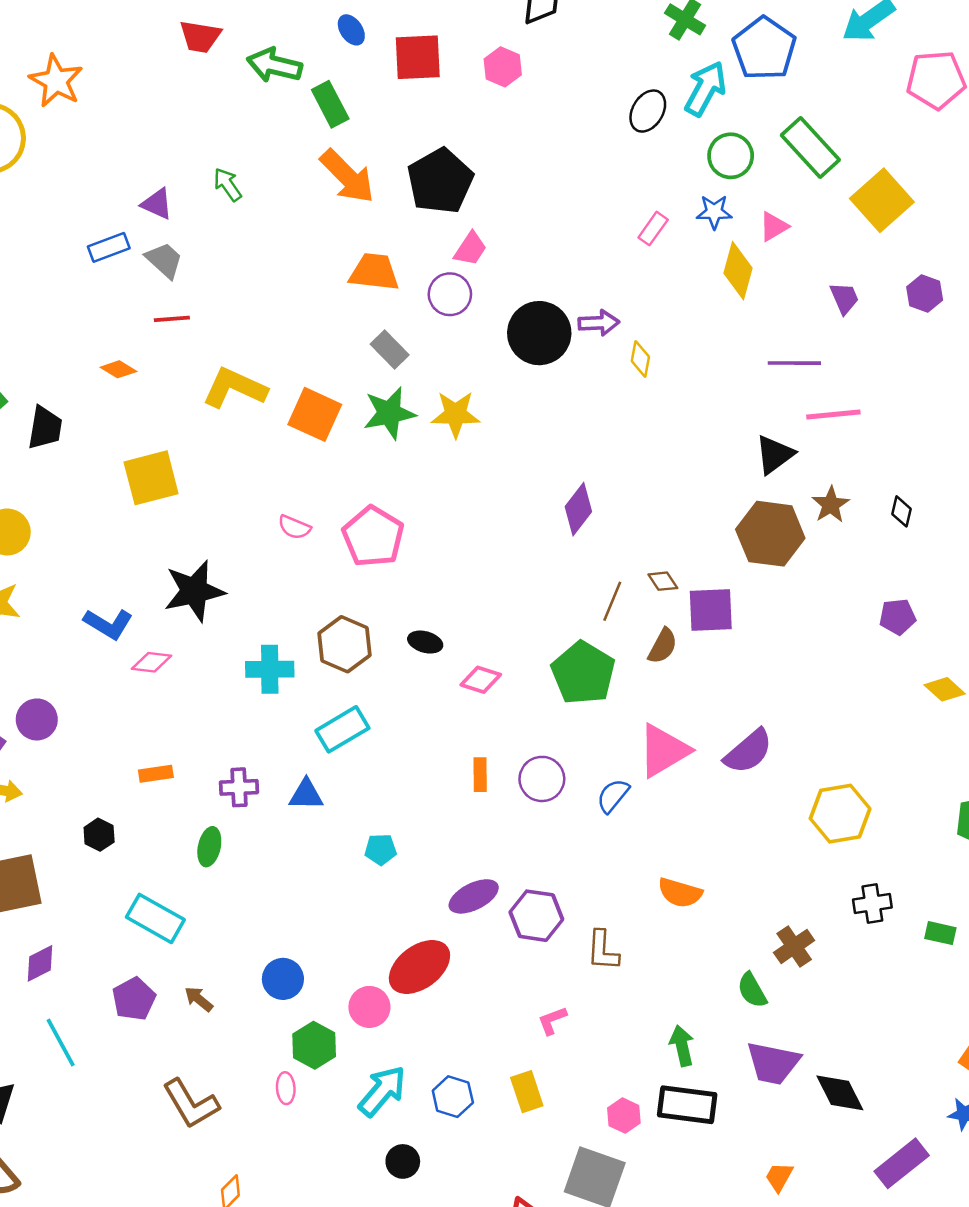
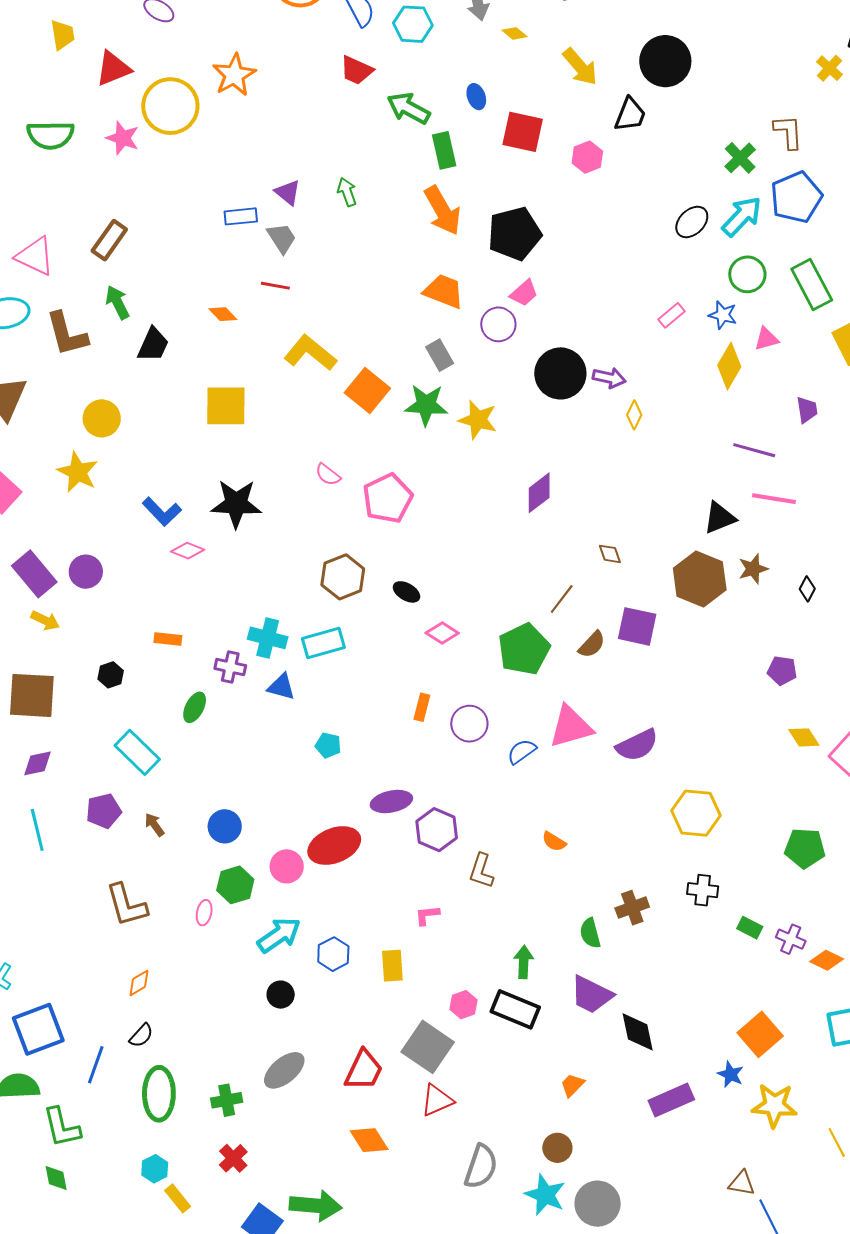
purple diamond: (578, 509) -> (539, 493), moved
brown diamond: (663, 581) -> (610, 554), moved
cyan cross: (270, 669) -> (268, 638), moved
orange semicircle: (680, 893) -> (554, 842), size x0.7

